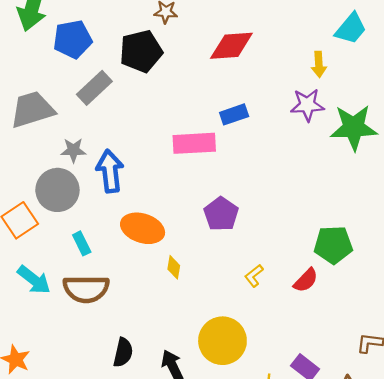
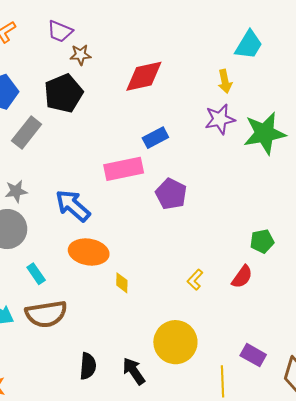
blue arrow: (110, 171) -> (73, 206), moved, turned -33
purple pentagon: (221, 214) -> (171, 194), moved
green pentagon: (333, 245) -> (262, 241), size x0.7

